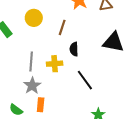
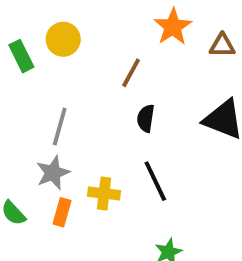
yellow circle: (34, 18) -> (63, 39), moved
yellow cross: (55, 64) -> (104, 193), moved

